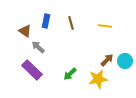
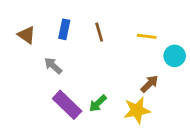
brown triangle: (25, 31) -> (27, 35), moved
cyan circle: (125, 61) -> (175, 56), moved
purple rectangle: (32, 70) -> (67, 105), moved

